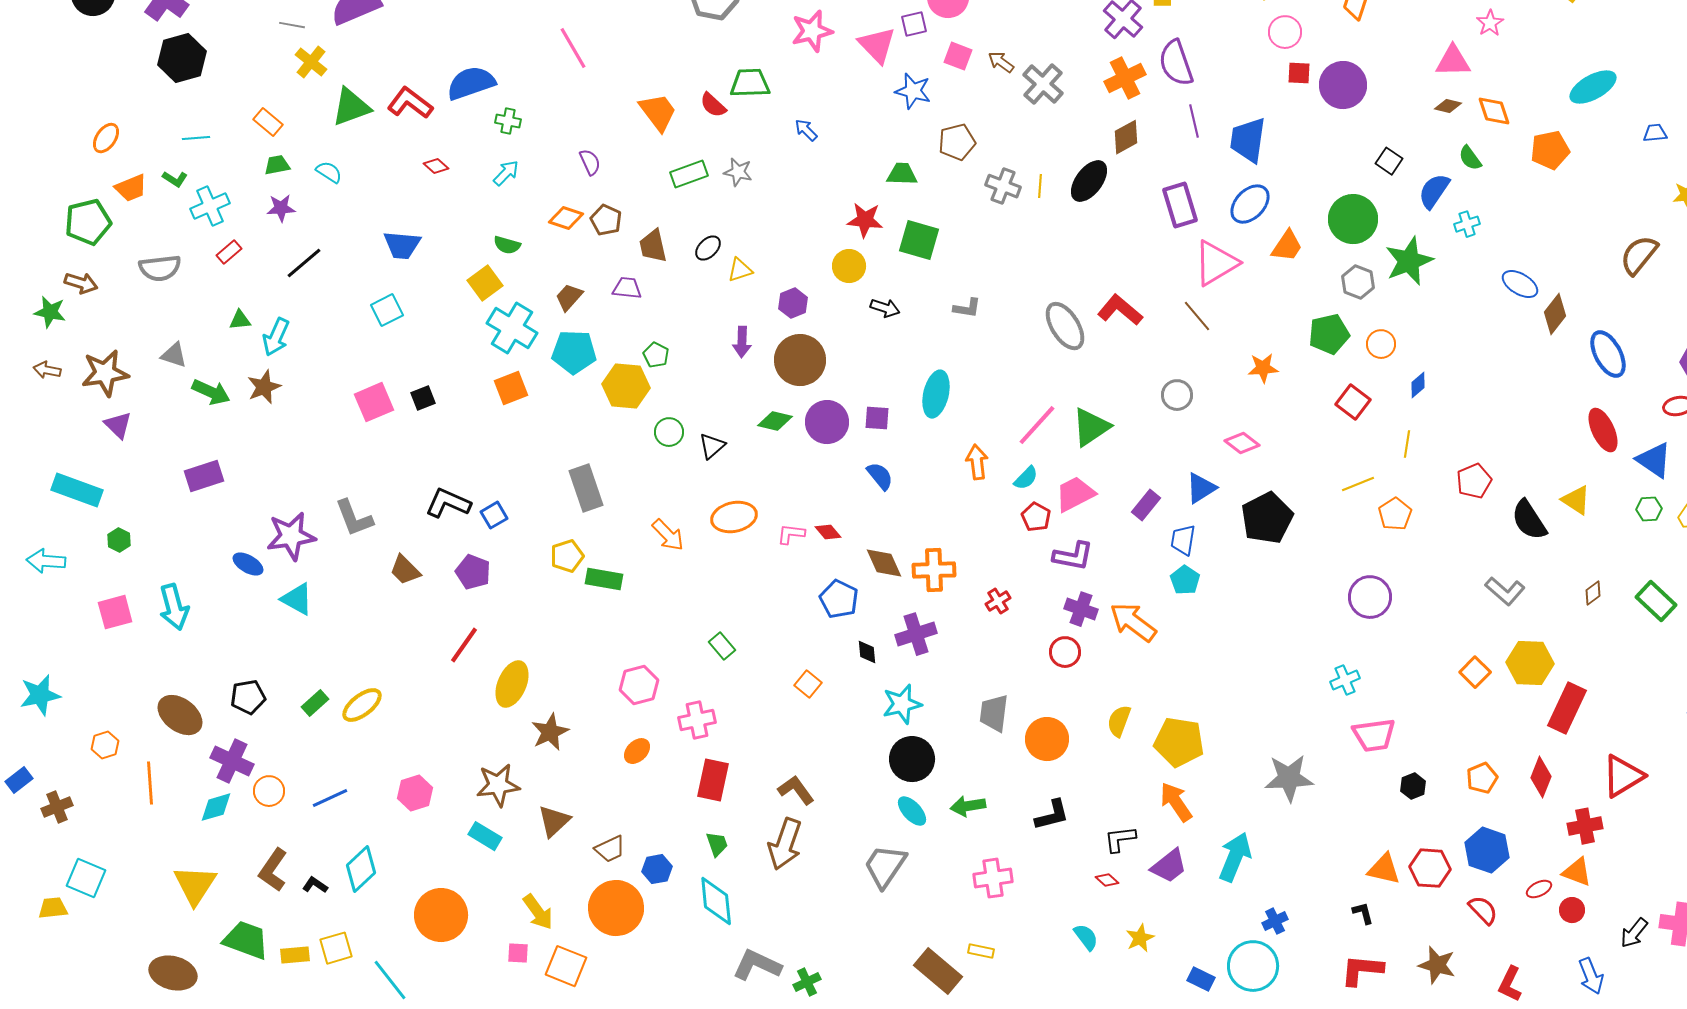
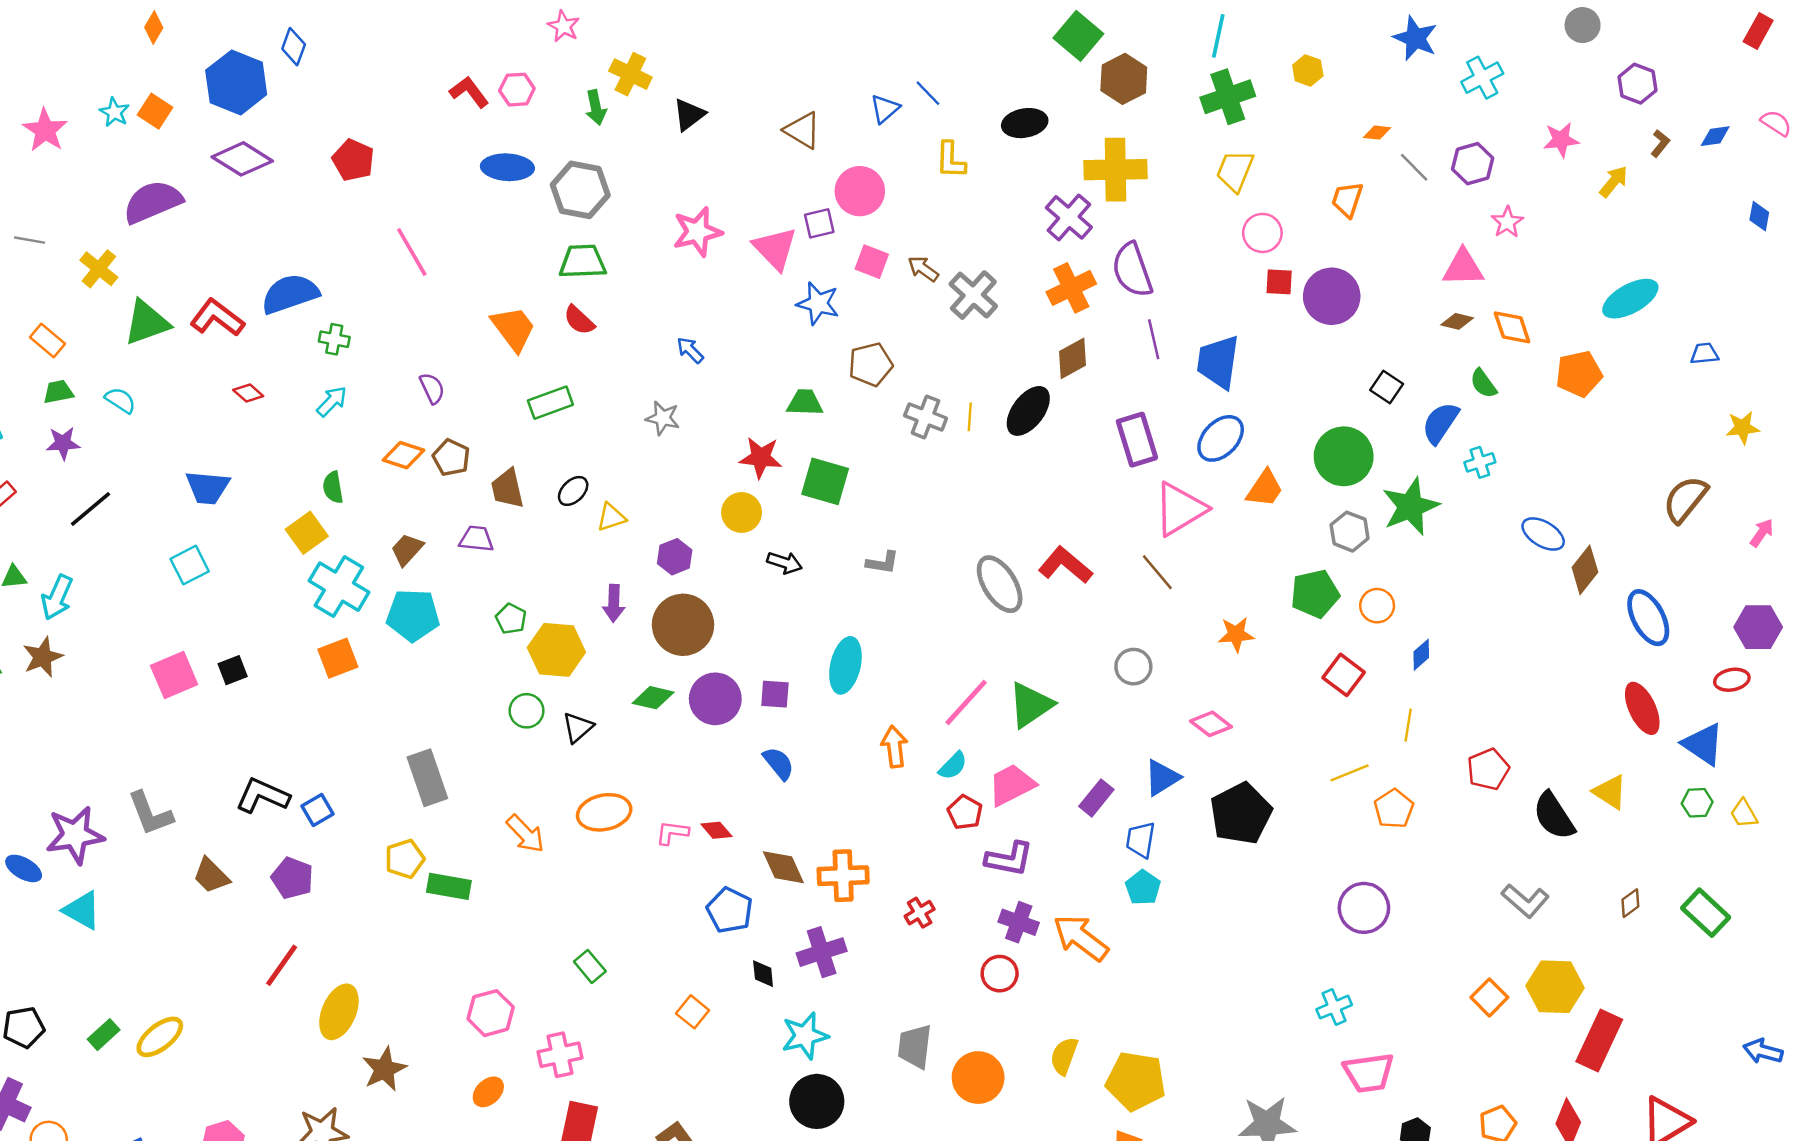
gray line: (292, 25) -> (30, 240), moved
green trapezoid: (750, 83) -> (583, 262), moved
gray star: (738, 172) -> (663, 418), moved
green semicircle: (507, 245) -> (333, 487), turned 64
yellow hexagon: (626, 386) -> (556, 650), moved

